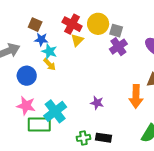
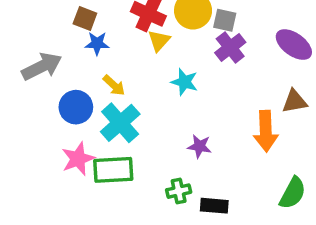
cyan star: (49, 51) -> (184, 82), moved
pink star: (26, 106) -> (78, 159), turned -30
cyan cross: (55, 111) -> (120, 123), moved
green rectangle: (39, 125) -> (113, 170), moved
green cross: (83, 138) -> (179, 191), moved

